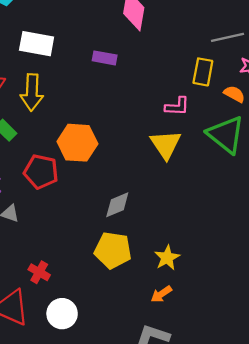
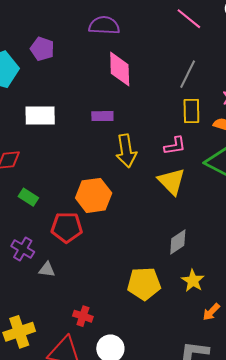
gray line: (227, 37) -> (188, 74), moved, turned -40
yellow arrow: (32, 92) -> (126, 151), moved
gray diamond: (117, 205) -> (178, 242), moved
orange arrow: (161, 294) -> (211, 312), moved

